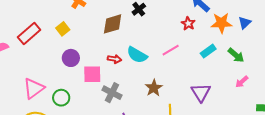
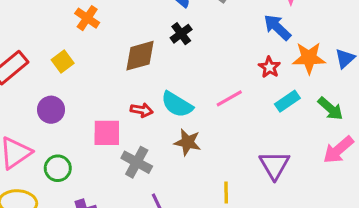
red star: (188, 24) -> (269, 67), moved
purple circle: (71, 58) -> (51, 110), moved
pink arrow: (242, 82) -> (338, 150), size x1.5
brown star: (154, 88) -> (188, 142), moved, turned -30

